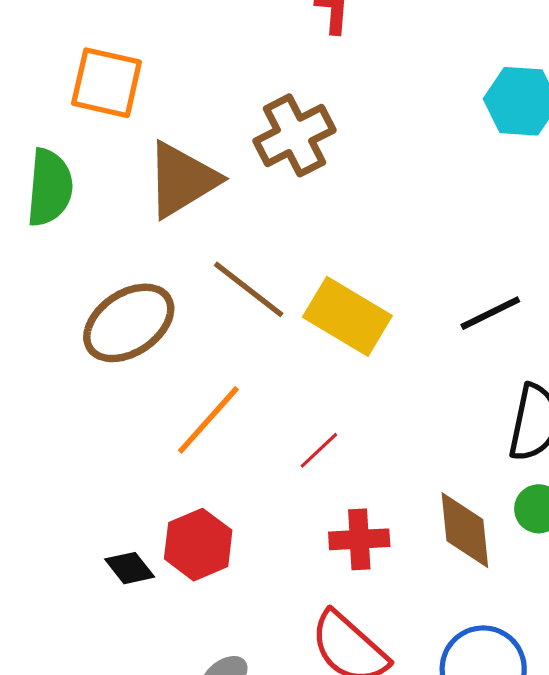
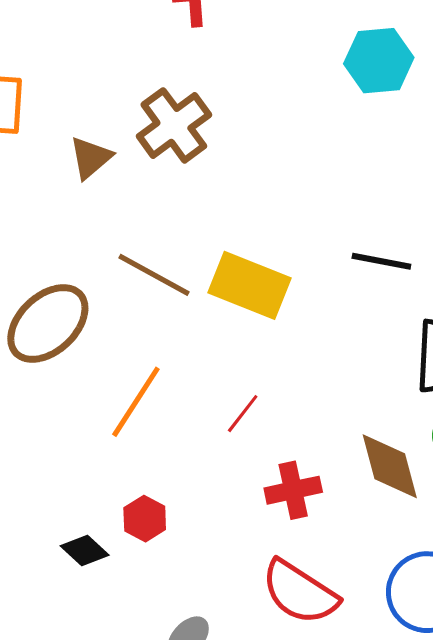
brown triangle: (182, 180) -> (91, 158), moved, size x0.6
black line: (490, 313) -> (381, 261), turned 46
red hexagon: (198, 545) -> (145, 519), size x0.7

